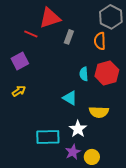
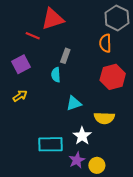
gray rectangle: (69, 37) -> (65, 56), moved
cyan semicircle: (84, 74) -> (56, 75), moved
cyan triangle: (70, 98) -> (74, 103), turned -49

